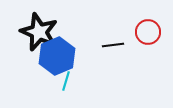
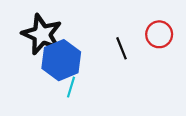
black line: (113, 45) -> (121, 48), turned 75

